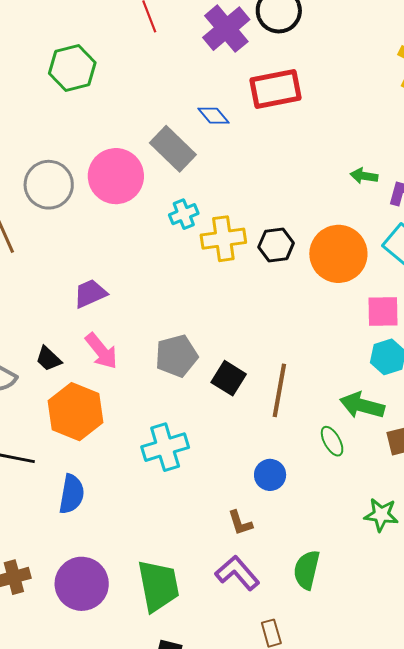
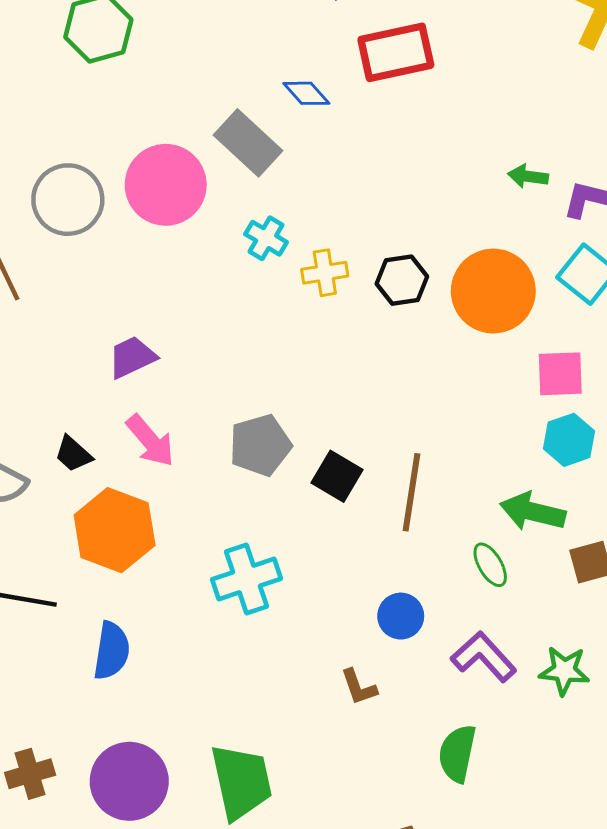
cyan cross: (184, 214) -> (266, 238), turned -36
yellow cross: (223, 239) -> (325, 273), size x0.7
purple L-shape: (237, 573) -> (484, 657), moved

